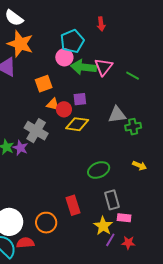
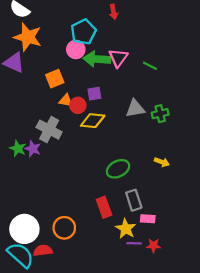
green cross: (133, 127) -> (160, 114), moved
red rectangle: (73, 205) -> (104, 207), moved
purple line: (110, 240) -> (134, 243), turned 64

